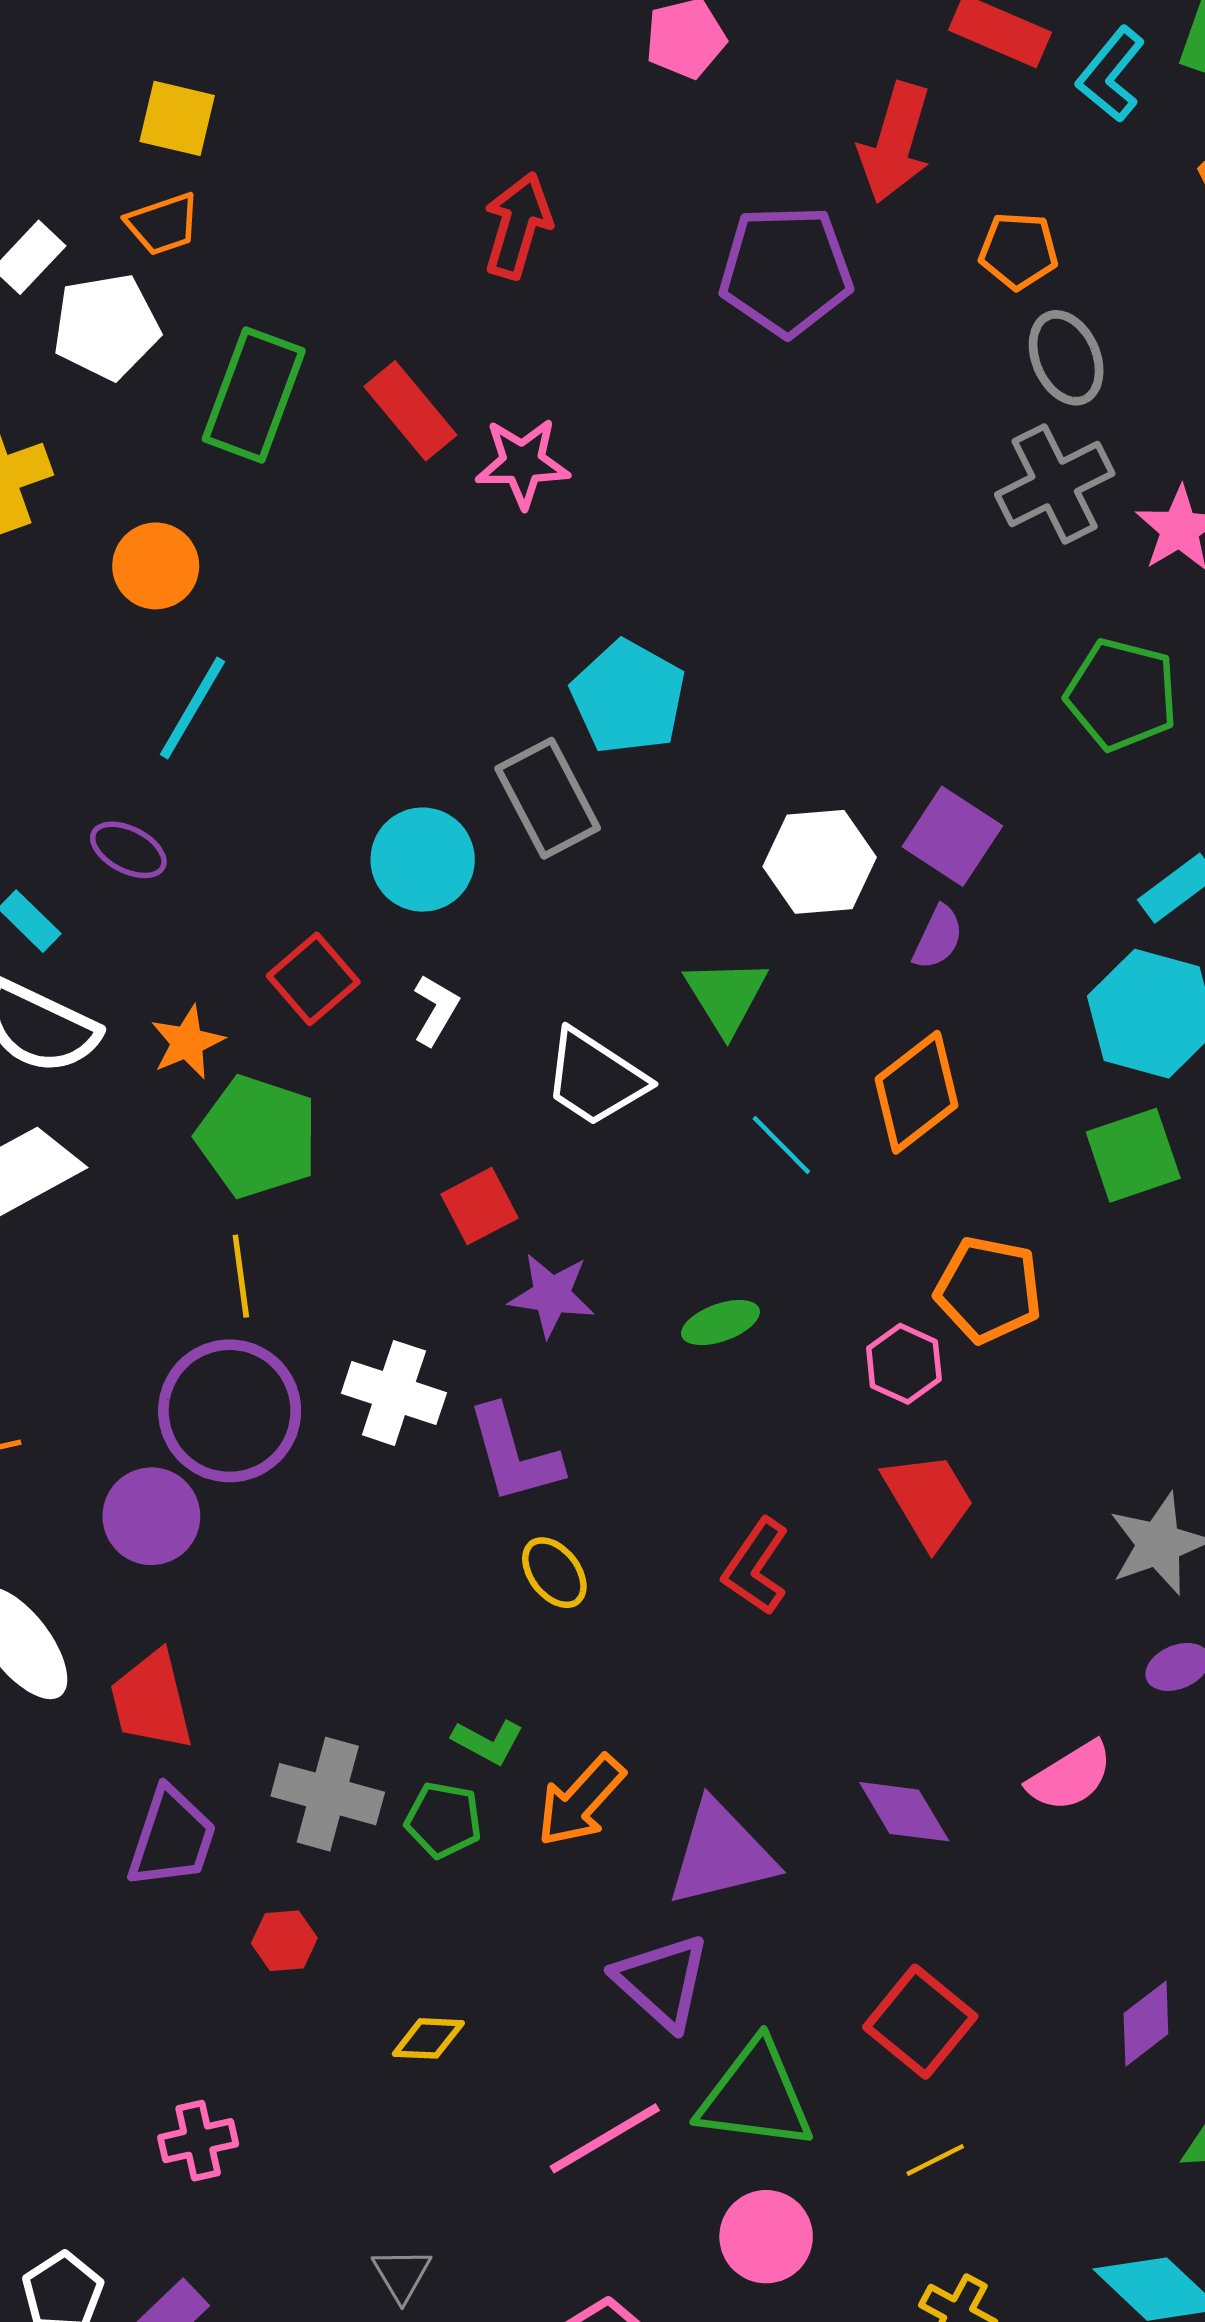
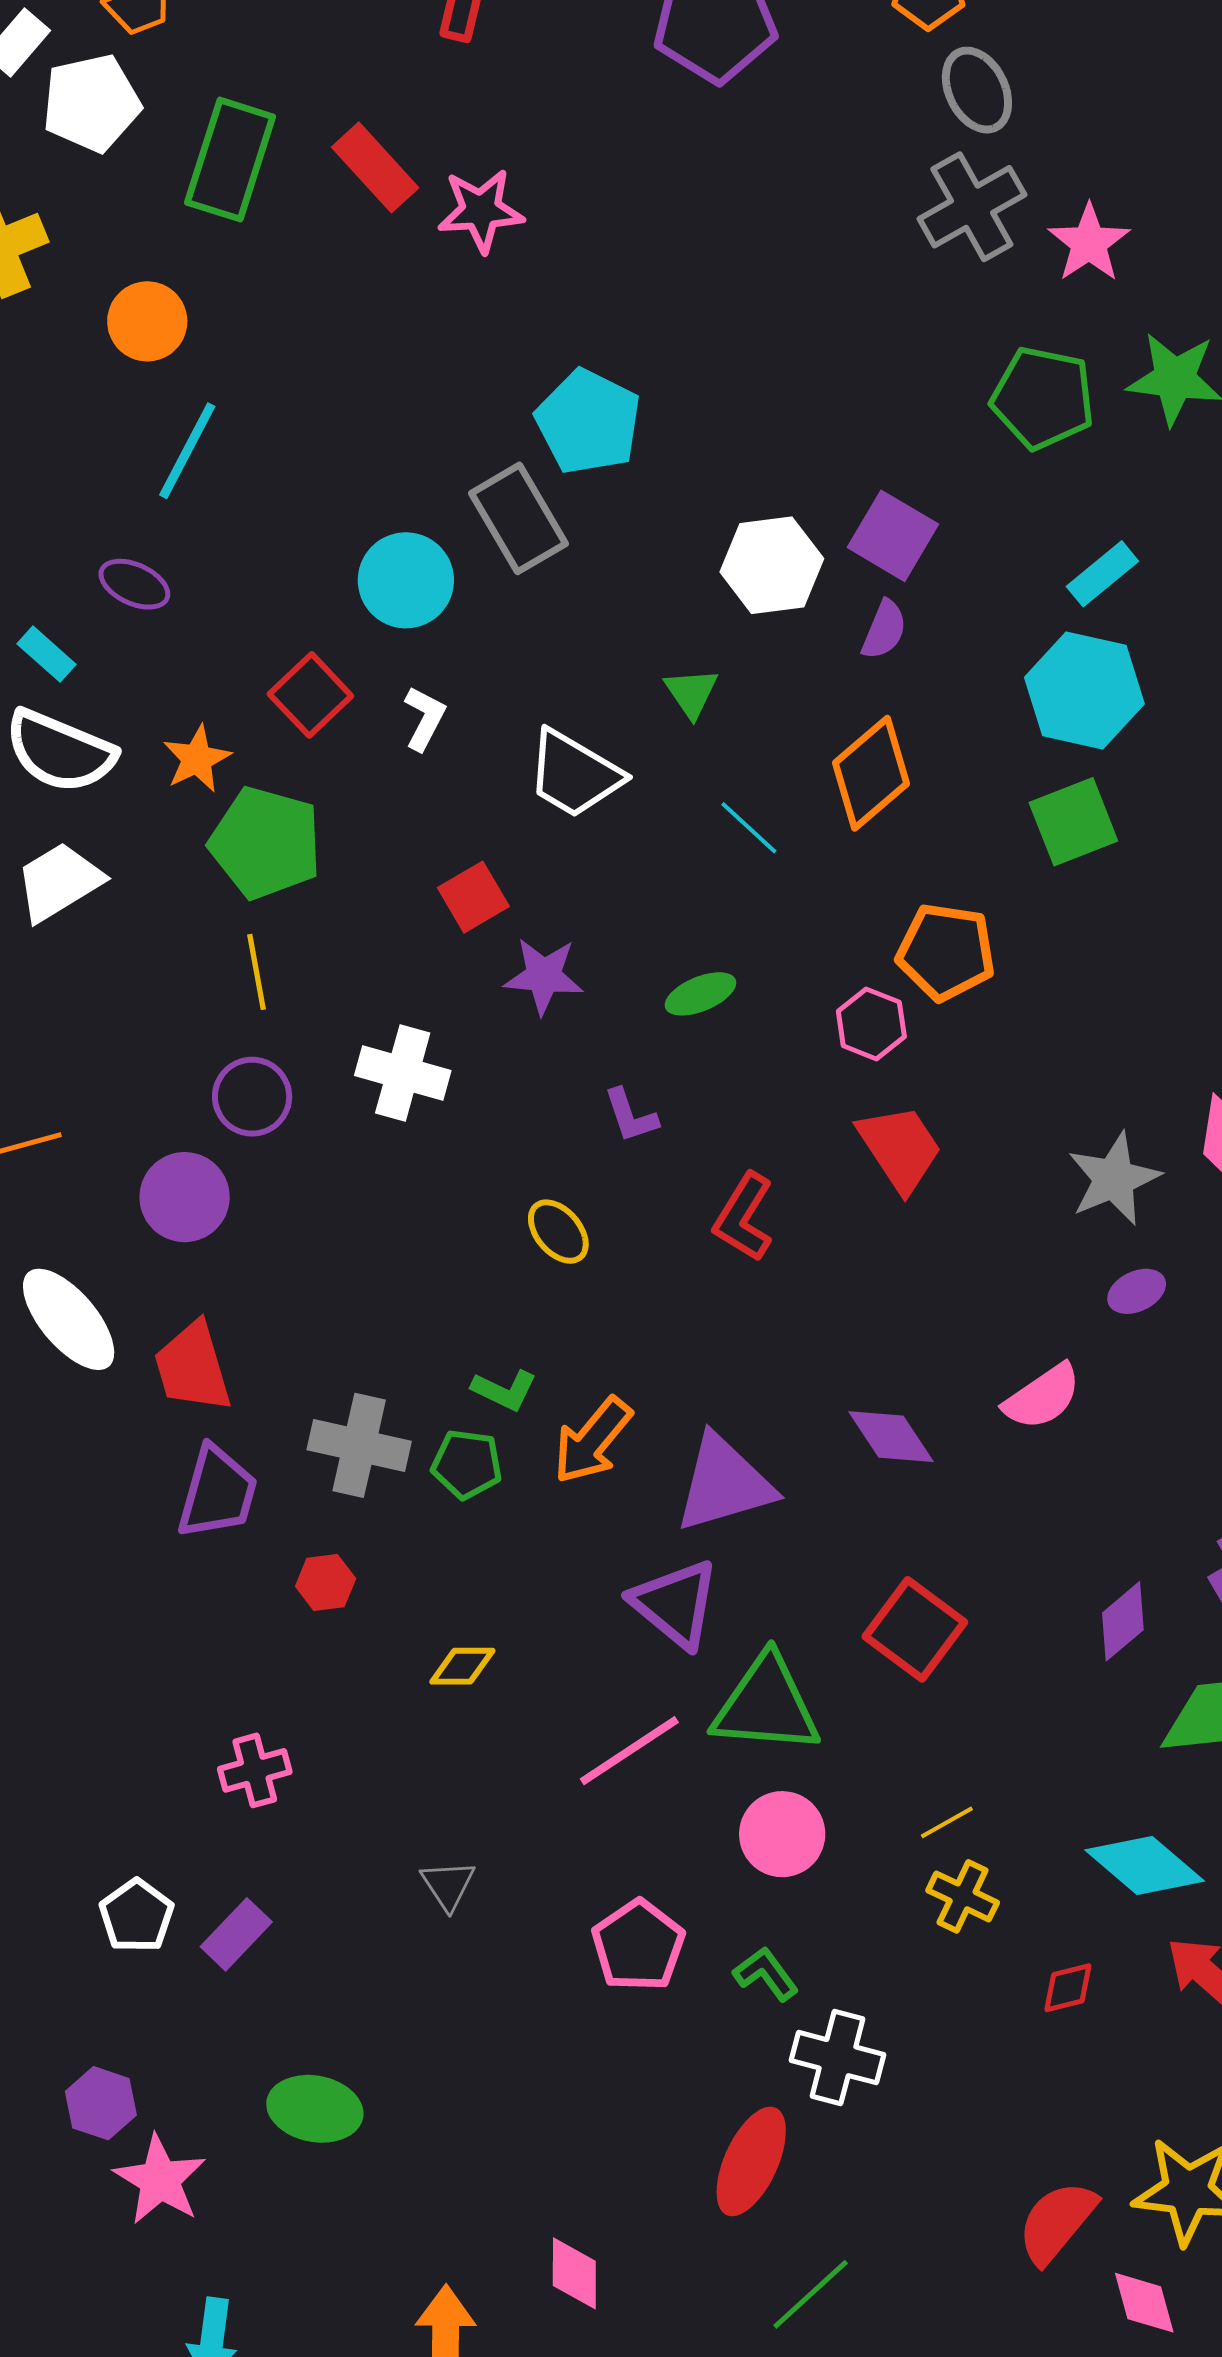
green triangle: (726, 996) -> (691, 693), size x0.7
purple circle: (230, 1411) -> (252, 1097), size x0.6
purple L-shape: (514, 1454) -> (631, 1116), moved, size x0.6
yellow line: (935, 2160) -> (947, 1822), moved

